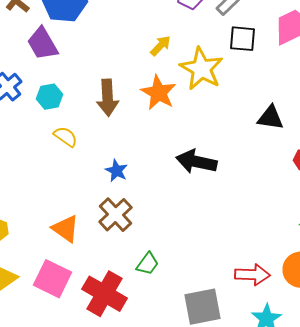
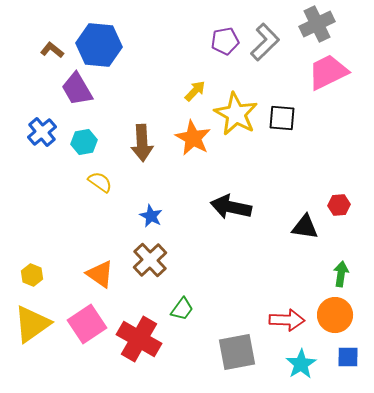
black square: (242, 39) -> (282, 118), moved
black triangle: (270, 118) -> (305, 227), moved
pink square: (52, 279) -> (87, 324), turned 30

